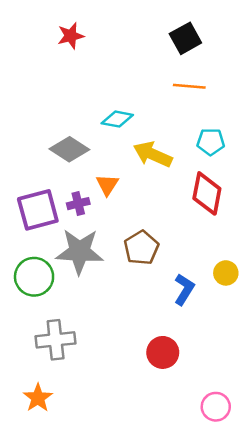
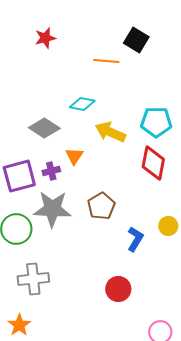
black square: (185, 38) -> (136, 40), turned -30
orange line: (189, 86) -> (106, 61), moved
cyan pentagon: (211, 142) -> (156, 122), size x1.4

